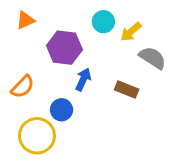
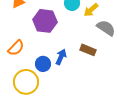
blue arrow: (83, 79) -> (61, 57), moved

